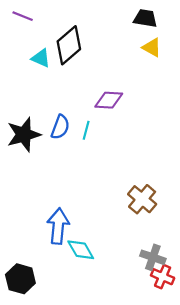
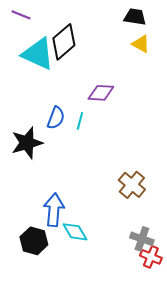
cyan triangle: (41, 58) -> (38, 54), size x1.8
black star: (24, 135) -> (27, 143), moved
black hexagon: (20, 279) -> (34, 241), moved

